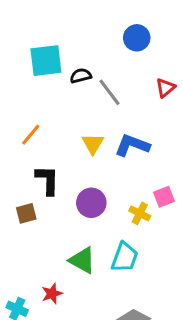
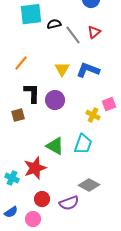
red triangle: (165, 88) -> (94, 32), moved
purple circle: (91, 203) -> (55, 100), moved
red star: (52, 294) -> (35, 168), size x1.6

